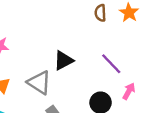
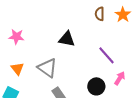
black triangle: (63, 60) -> (67, 39), moved, turned 36

